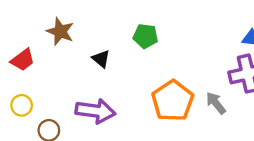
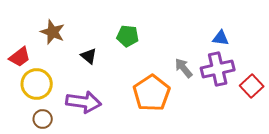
gray arrow: (216, 103) -> (184, 68), moved
yellow circle: (22, 105) -> (37, 84), moved, size x1.6

